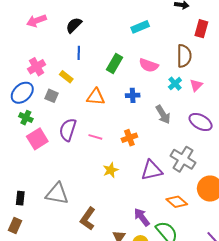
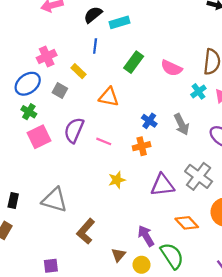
cyan rectangle: (140, 27) -> (119, 22), moved
blue cross: (133, 95) -> (149, 121), moved, turned 32

